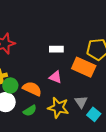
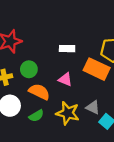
green circle: (10, 85) -> (29, 69), moved
gray triangle: (81, 102) -> (93, 107), turned -32

